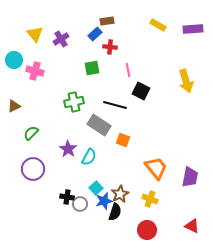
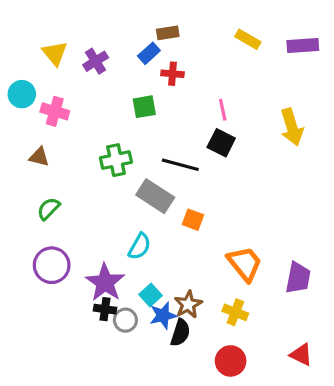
pink line: (128, 70) -> (223, 110), moved
brown triangle: (14, 106) -> (39, 157), moved, turned 40
purple star: (68, 149) -> (105, 282), moved, size x1.4

